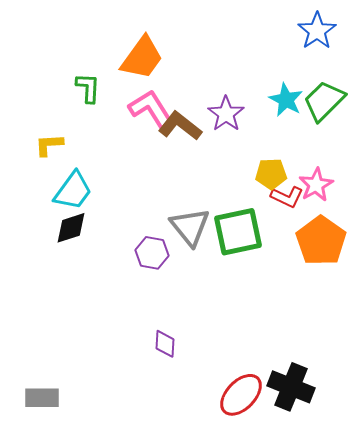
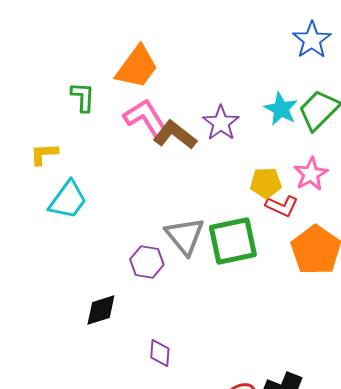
pink star: (316, 185) -> (311, 174), moved
black diamond: (71, 228) -> (101, 310), moved

